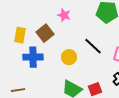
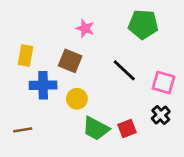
brown square: (45, 33) -> (70, 61), moved, turned -30
yellow circle: (69, 57) -> (77, 99), moved

